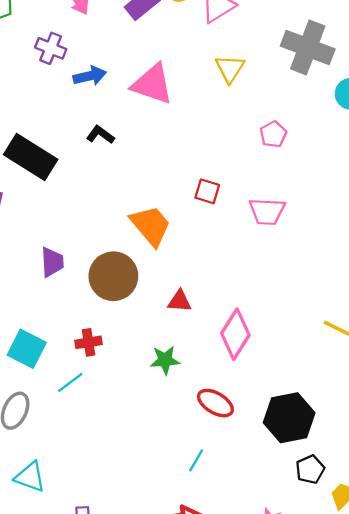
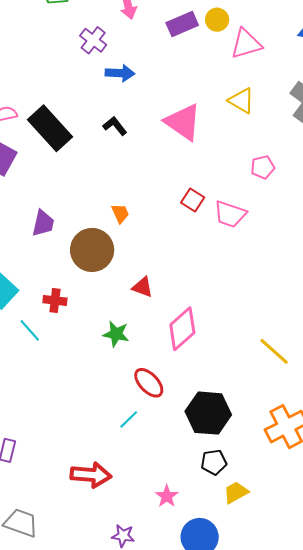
yellow triangle: (230, 69) -> (241, 101), turned -48
pink triangle: (152, 84) -> (183, 122), moved
pink trapezoid: (267, 211) -> (230, 214), moved
orange trapezoid: (151, 225) -> (120, 213), moved, size x0.5
cyan line: (70, 382) -> (30, 330), turned 70
cyan line: (196, 460) -> (129, 419), moved

